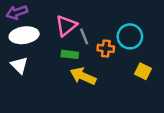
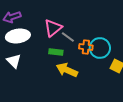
gray line: (84, 36) -> (68, 37), turned -32
cyan circle: (130, 36) -> (100, 48), moved

